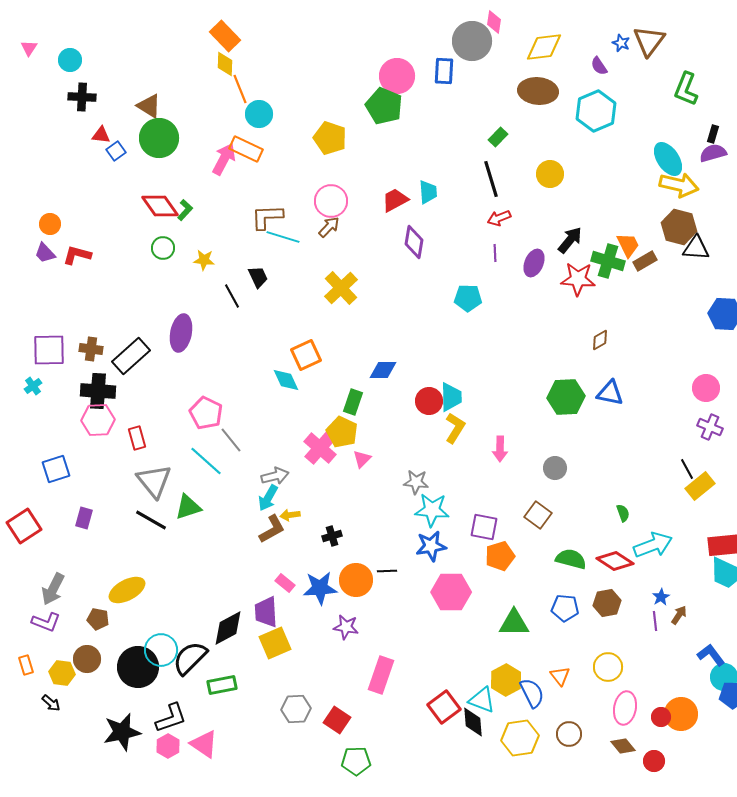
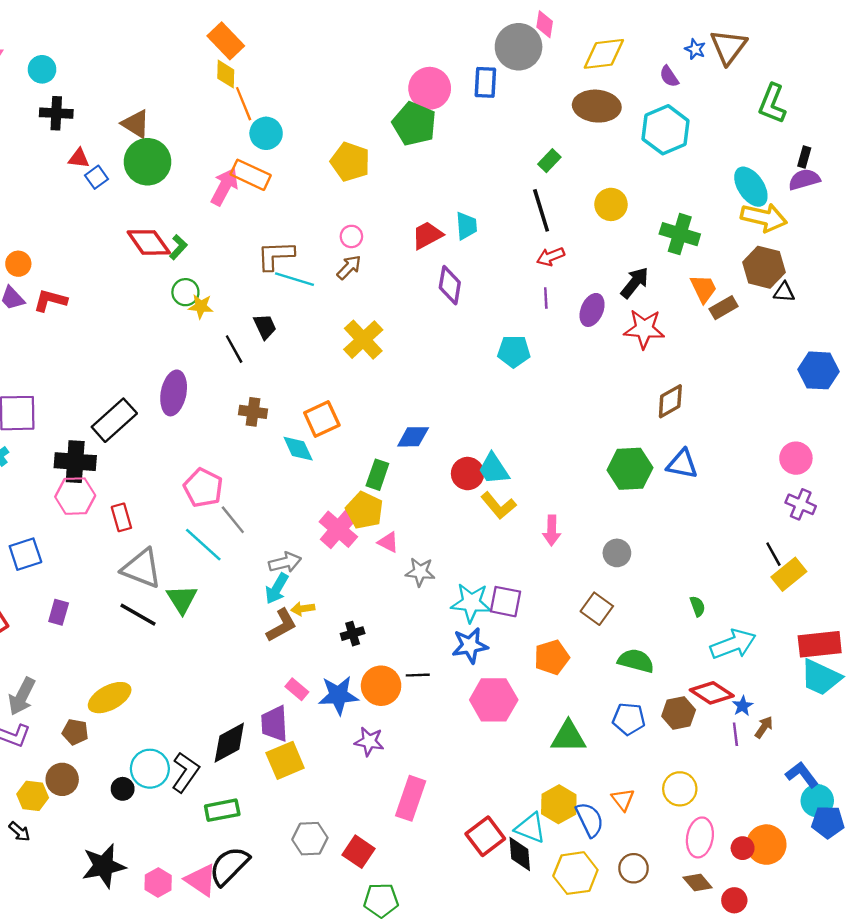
pink circle: (331, 201) -> (351, 236), size x0.6
green circle: (163, 248) -> (185, 292), moved
black triangle: (696, 248) -> (784, 292), size x0.7
green cross: (608, 261) -> (680, 234), moved
brown diamond: (600, 340) -> (670, 401), size x1.4
brown cross: (91, 349) -> (253, 412), moved
cyan trapezoid: (451, 397) -> (494, 469), turned 148
yellow L-shape: (455, 428) -> (498, 506), turned 108
pink triangle: (362, 459) -> (388, 542), turned -48
gray triangle: (154, 481) -> (142, 568), turned -30
gray star: (416, 482) -> (420, 572), moved
green triangle: (188, 507) -> (182, 599), turned -44
purple square: (484, 527) -> (506, 602), moved
red diamond: (615, 561) -> (712, 693), moved
black semicircle: (190, 658) -> (229, 866), moved
black circle: (138, 667) -> (123, 789), size x0.5
black L-shape: (171, 718) -> (185, 772), moved, turned -36

